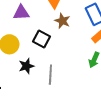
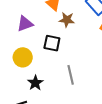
black star: (26, 66) -> (35, 83), moved

